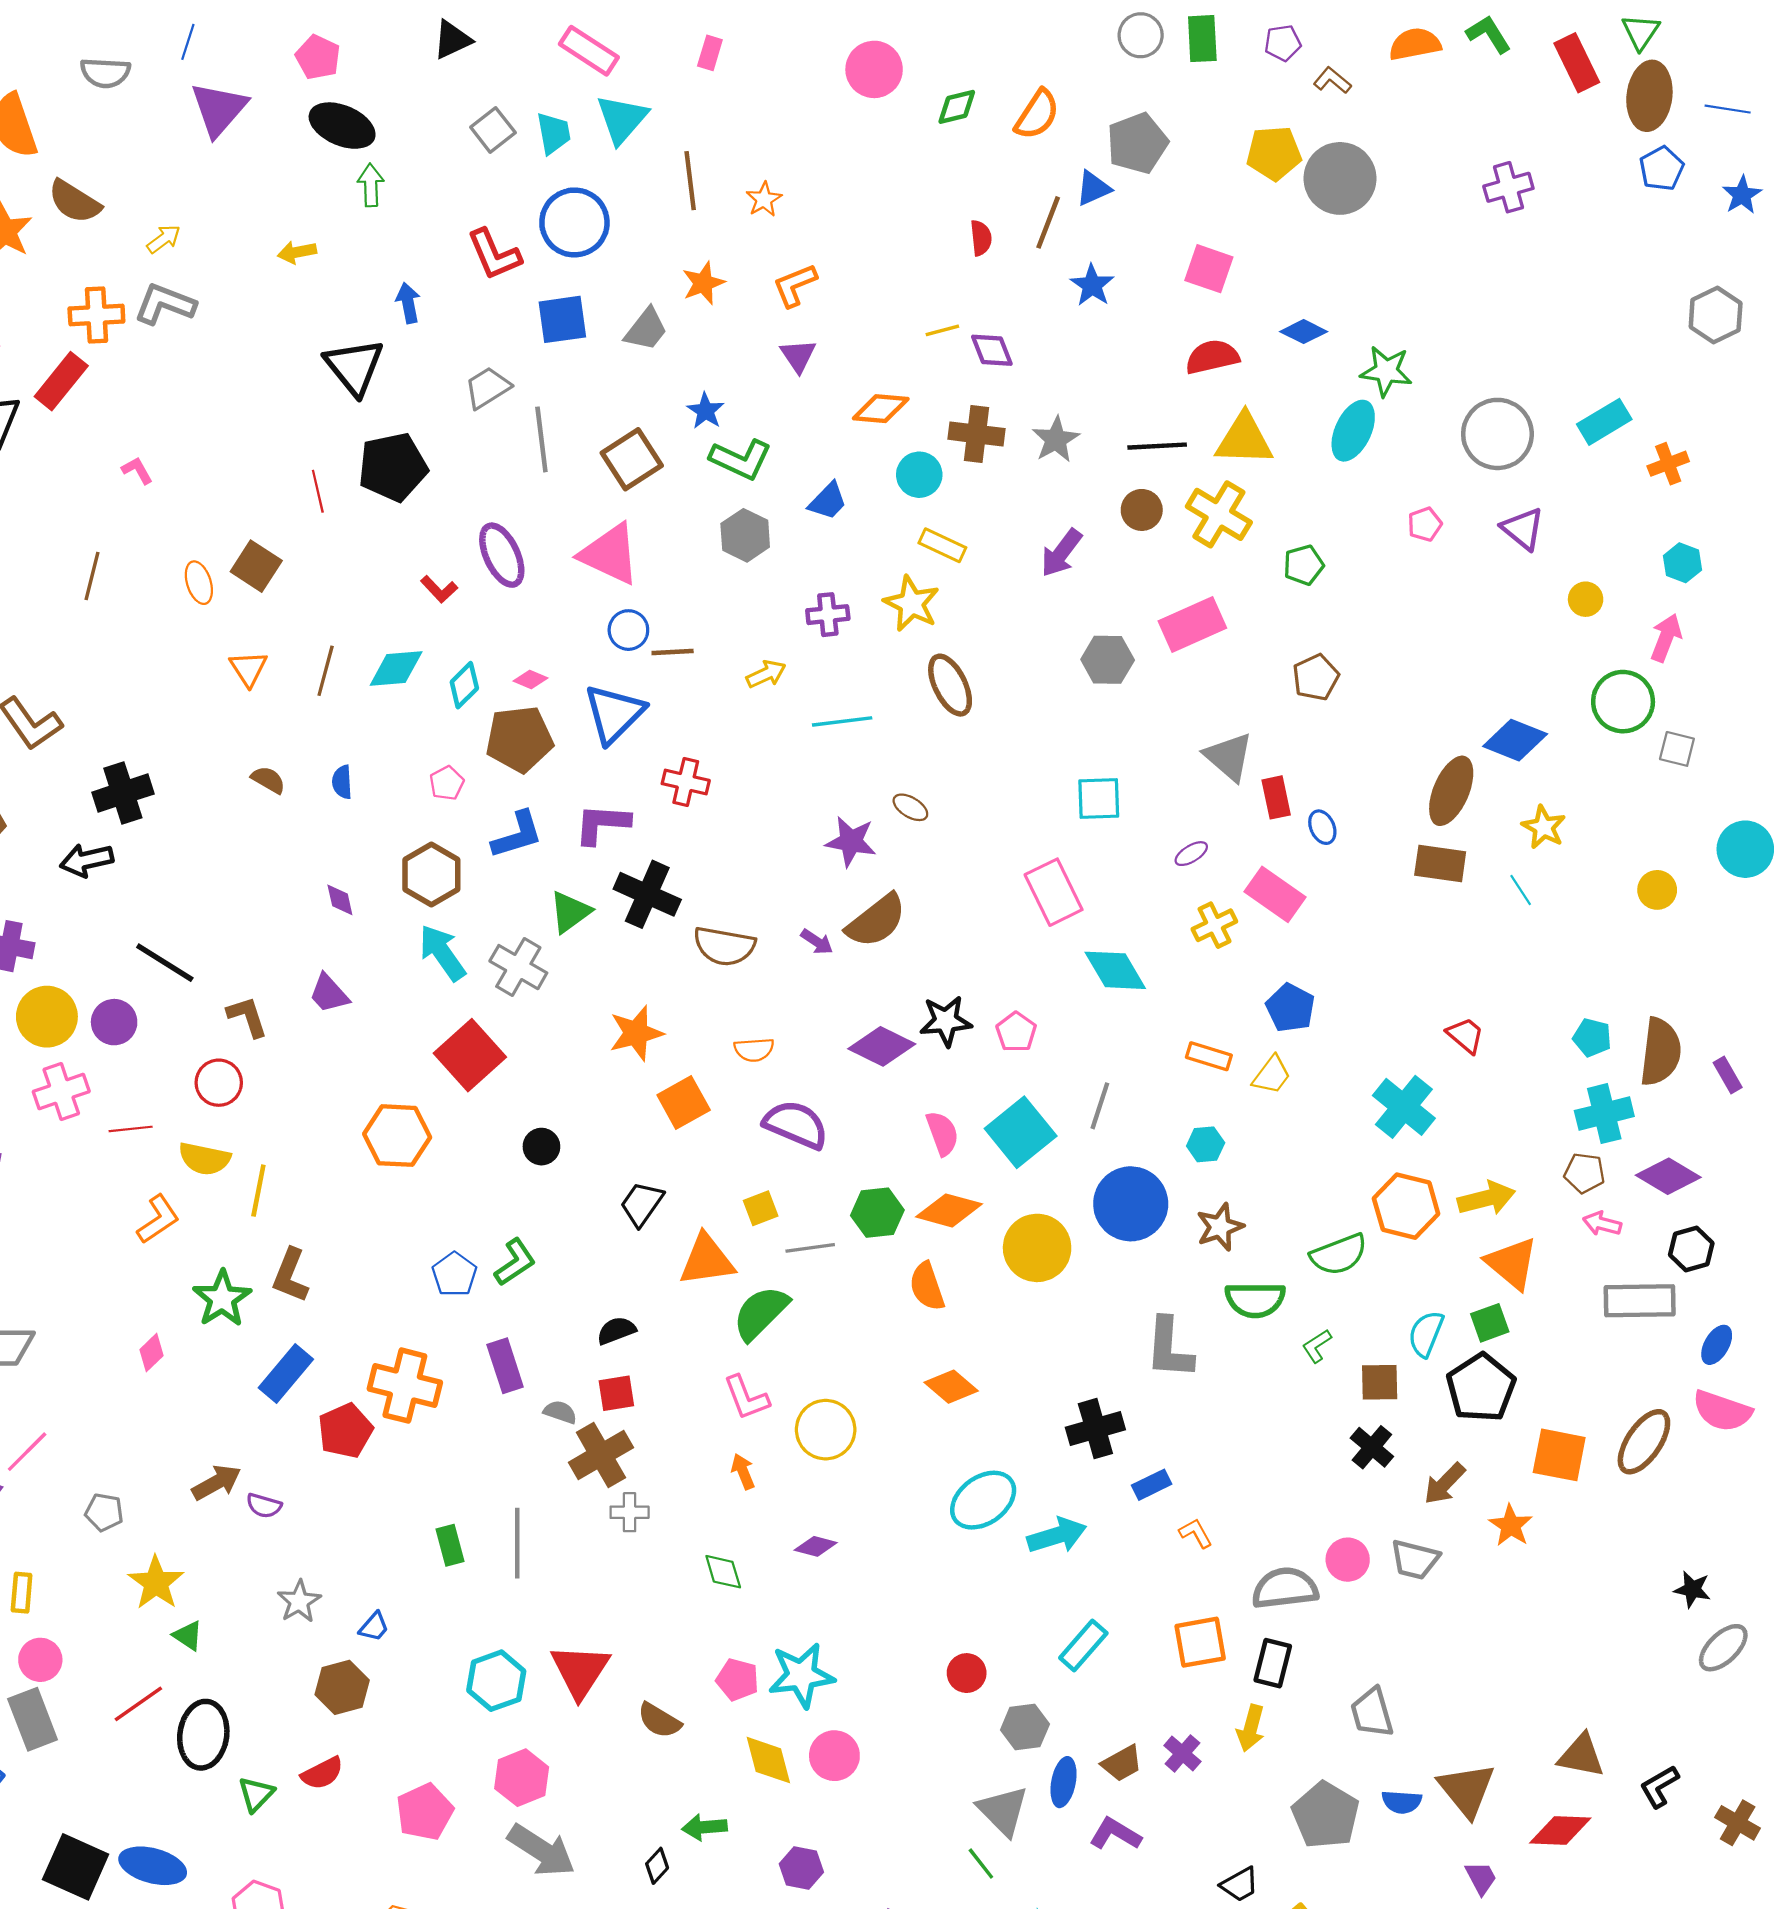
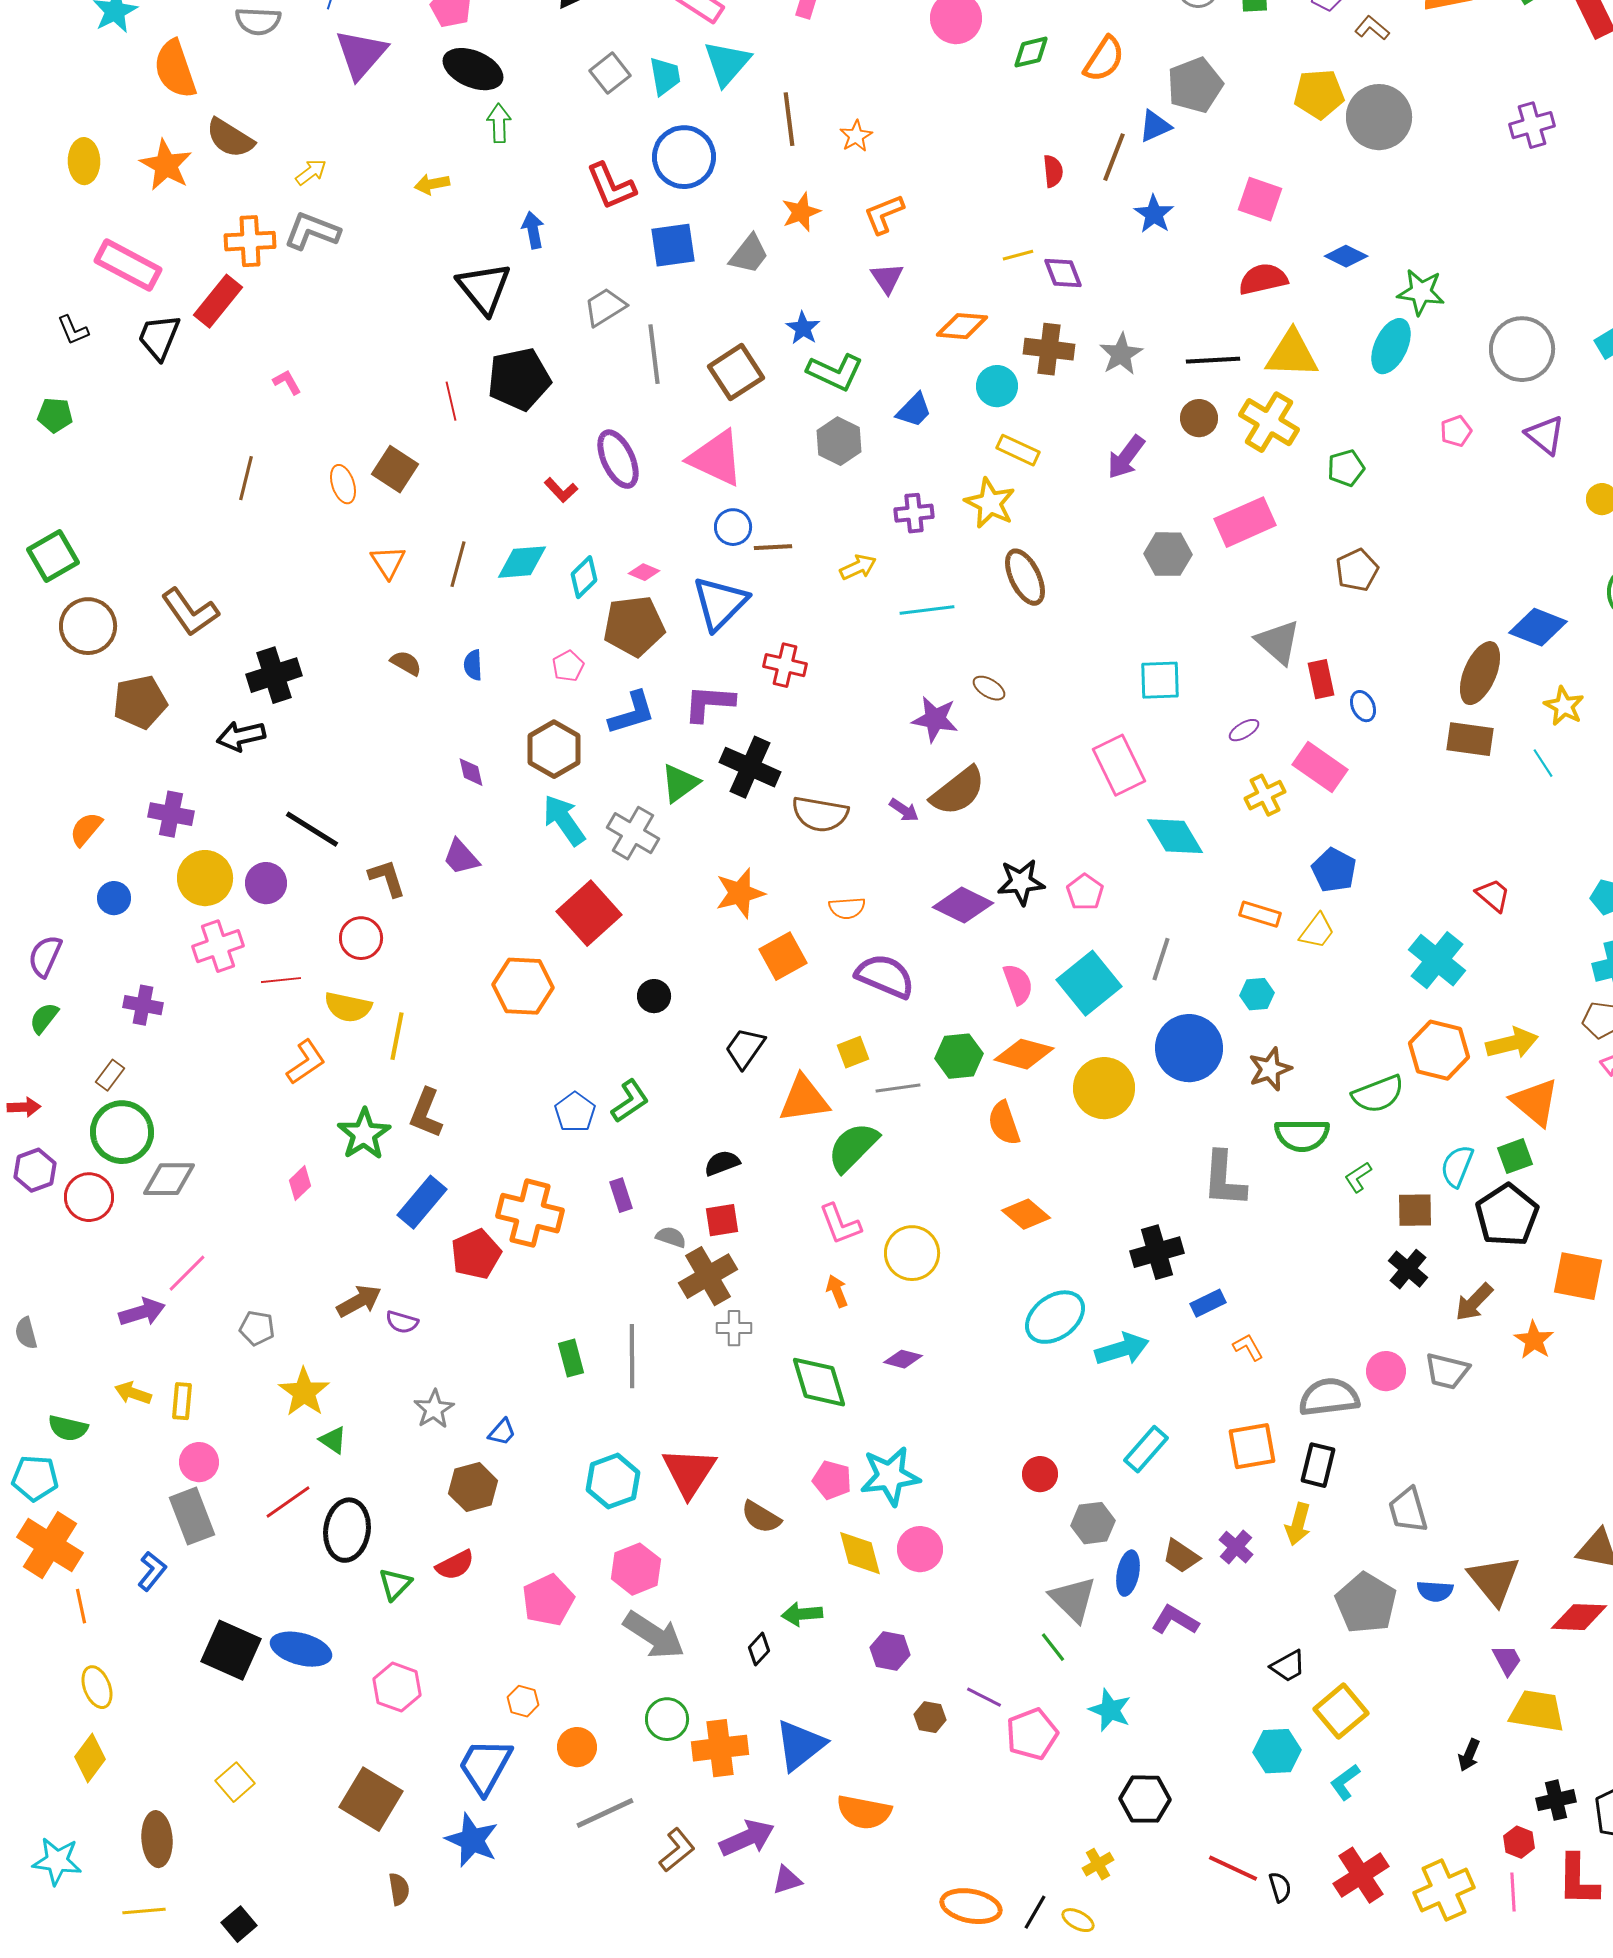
purple rectangle: (505, 1366) -> (621, 1195), size x0.7
green diamond: (723, 1572) -> (819, 1382), size x1.6
brown trapezoid: (1122, 1763) -> (1181, 1556), turned 63

